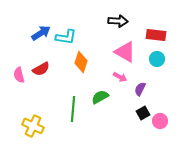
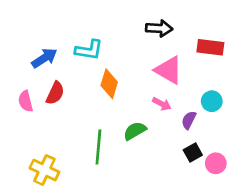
blue arrow: (41, 33) -> (44, 58), moved
cyan circle: (157, 59) -> (212, 101), moved
red semicircle: (41, 69) -> (55, 93), turned -36

